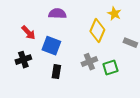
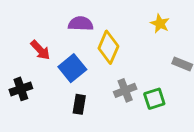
yellow diamond: (97, 31) -> (108, 47), moved
blue square: (51, 46) -> (72, 68), turned 30
black cross: (23, 60) -> (21, 89), moved

